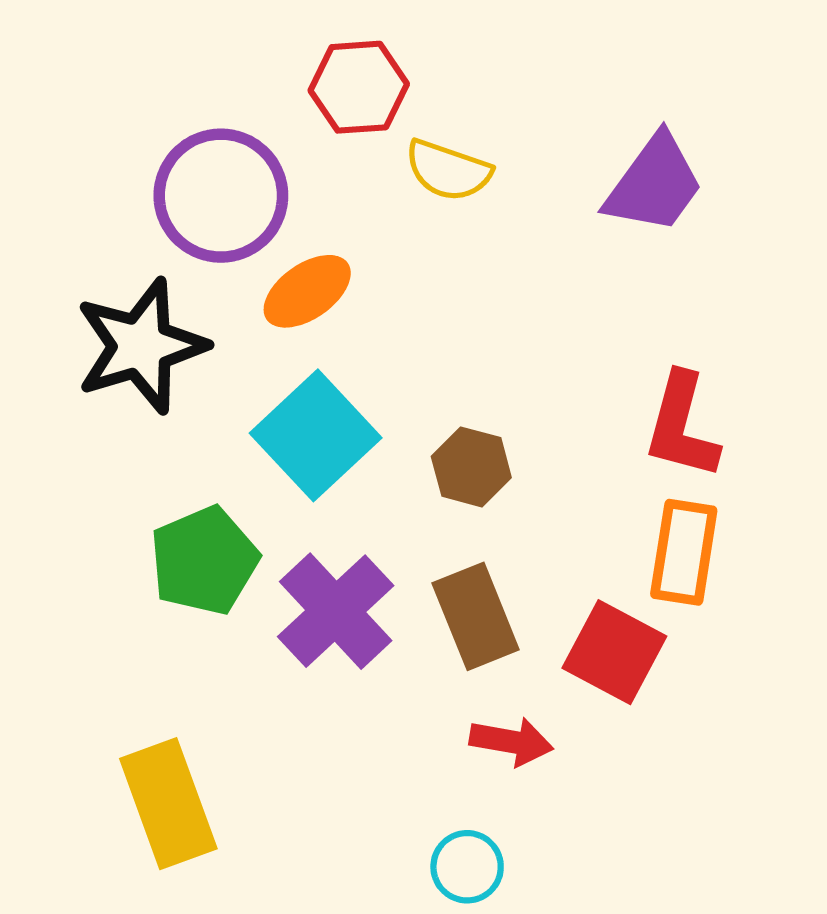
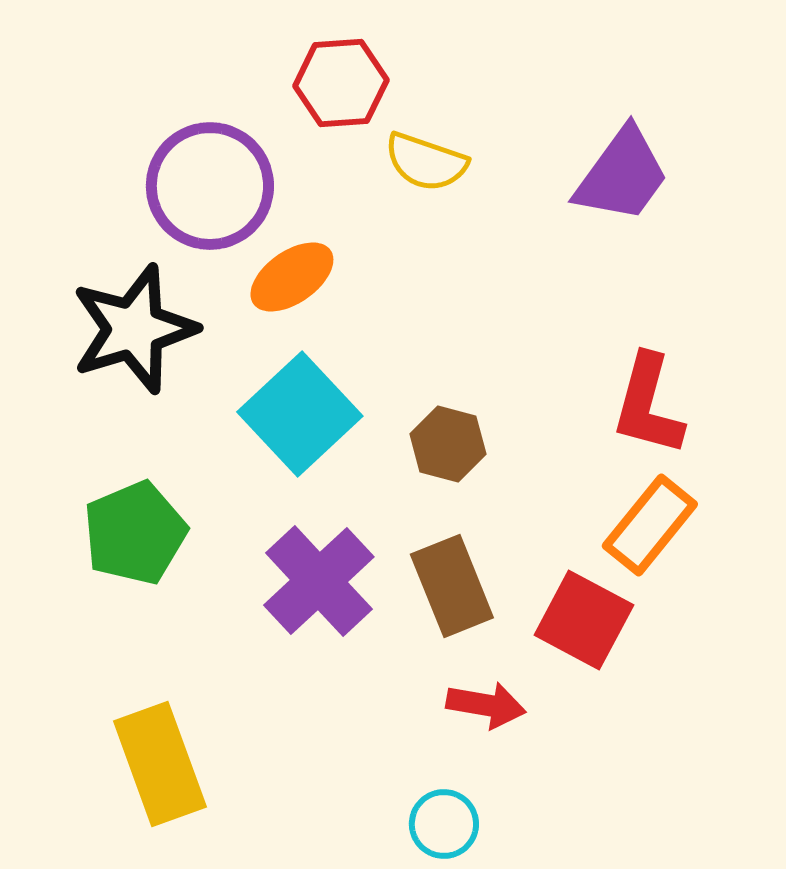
orange rectangle: (684, 552) -> (650, 525), turned 30
green pentagon: (204, 561) -> (135, 533), moved

